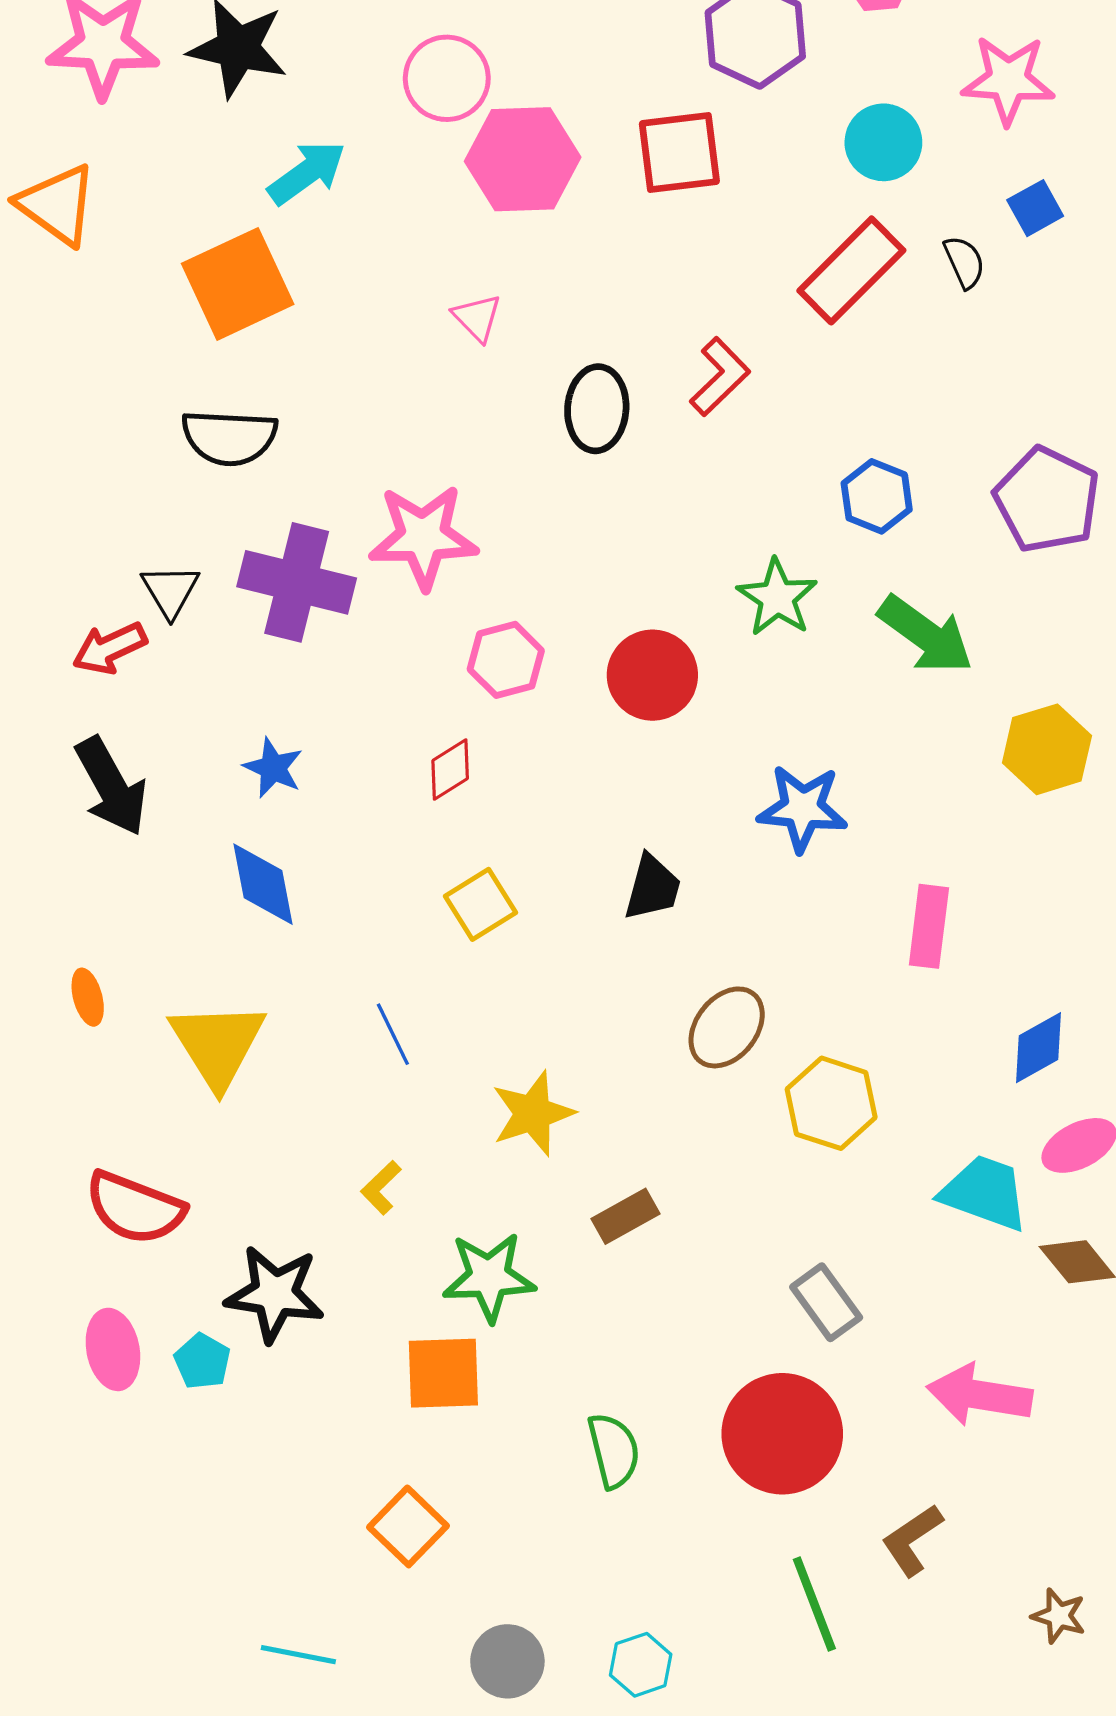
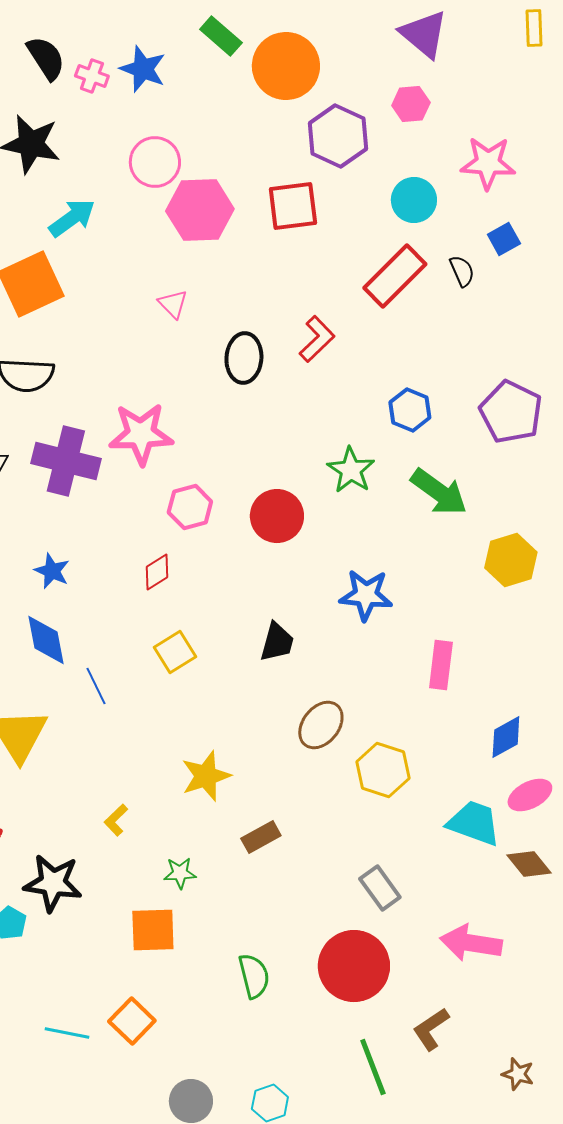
blue line: (393, 1034) -> (96, 686), moved
green star: (489, 1277) -> (180, 873), size x0.6
cyan line: (298, 1655) -> (67, 1033), moved

